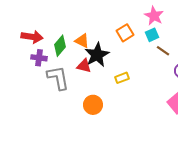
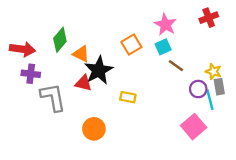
green diamond: (60, 46) -> (60, 40), moved
yellow rectangle: (122, 78) -> (128, 97), turned 32

